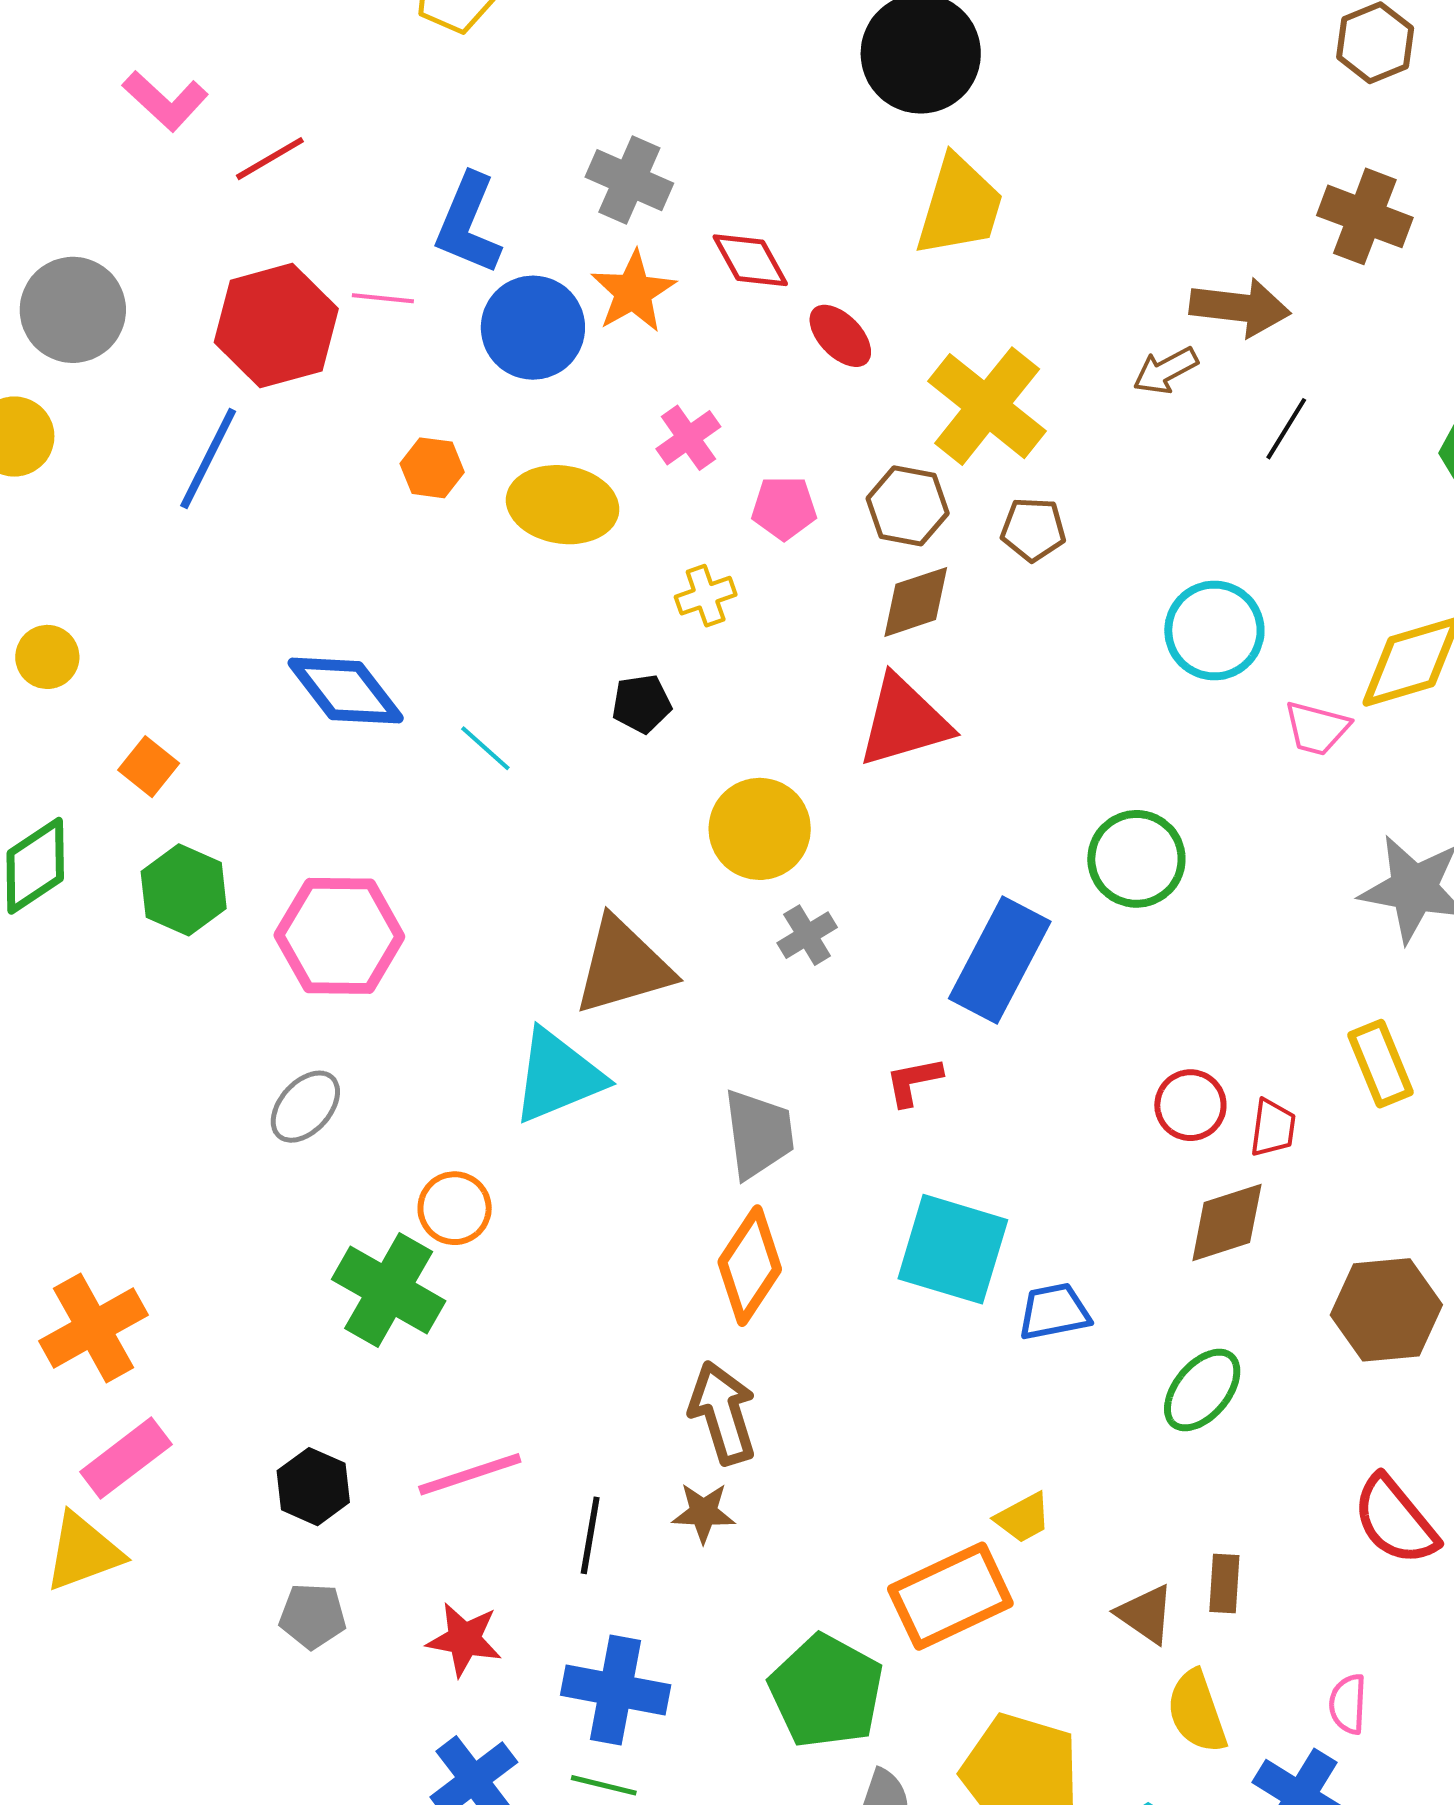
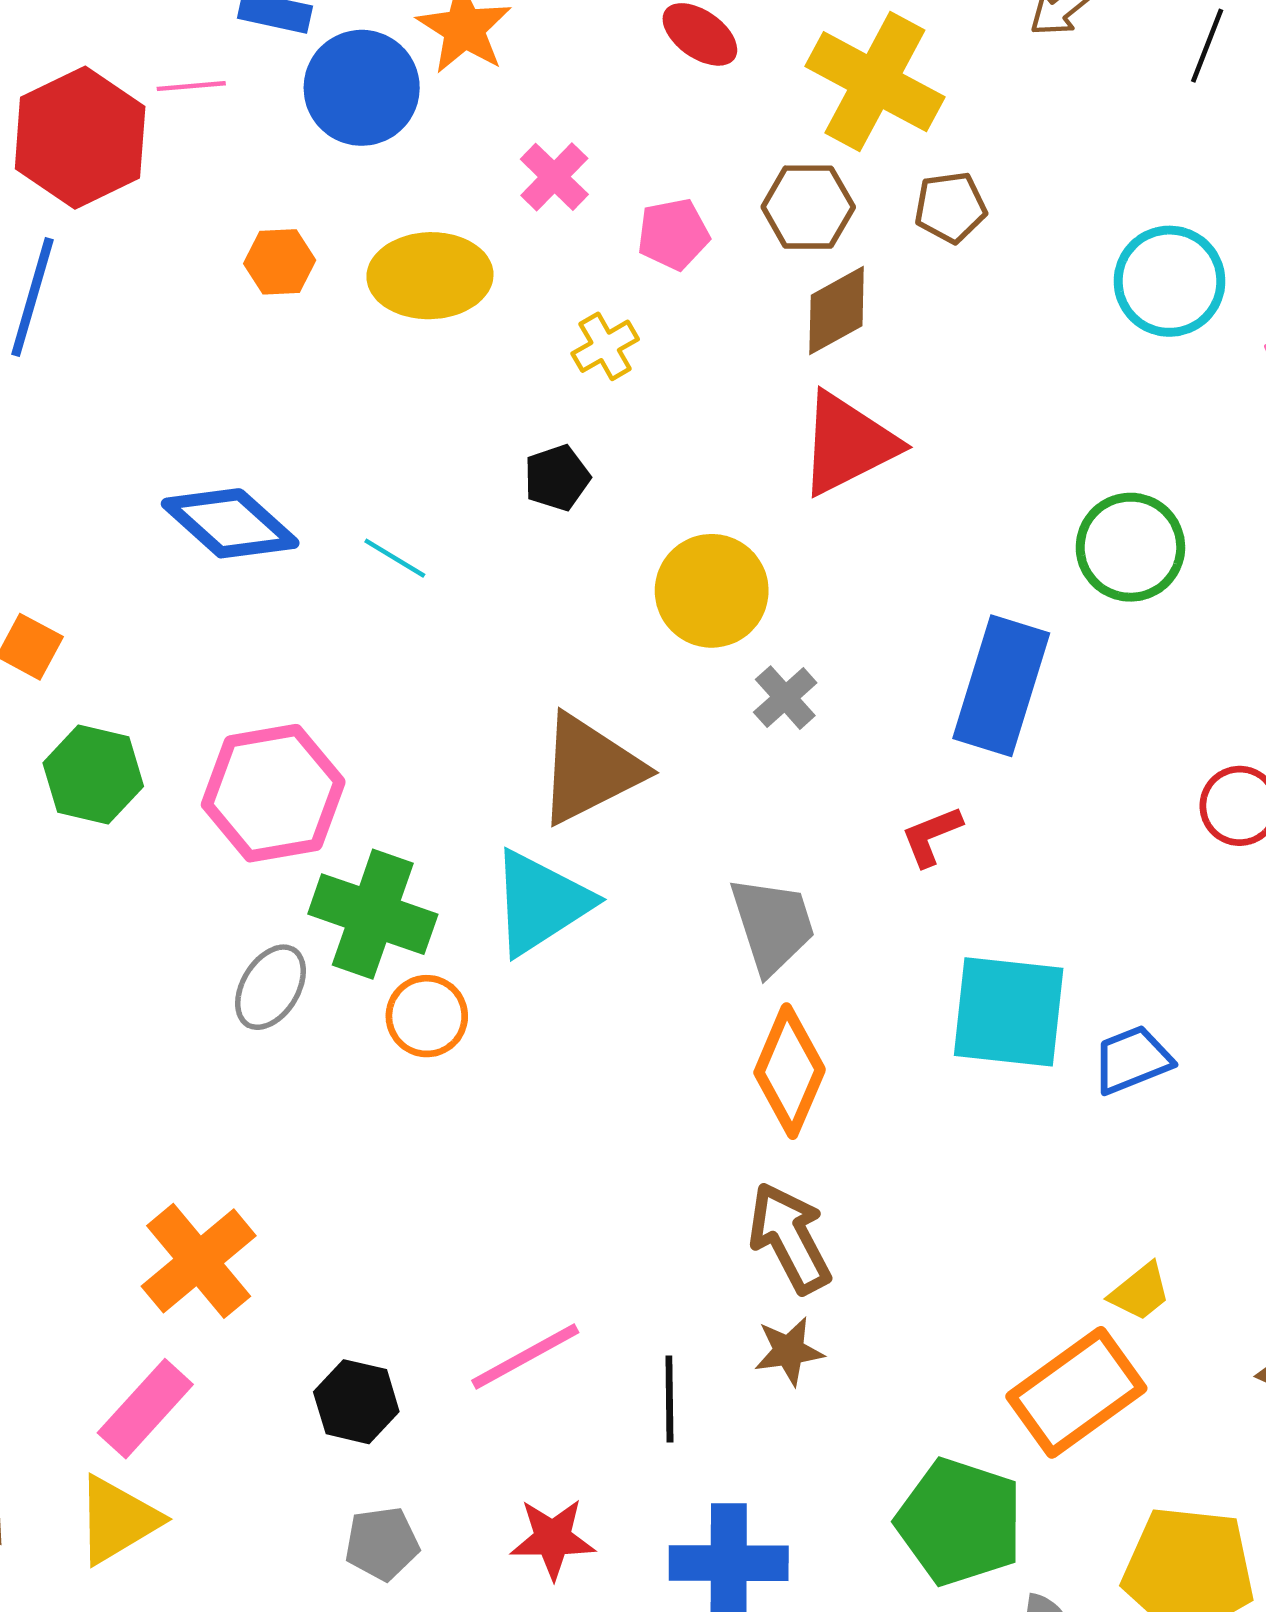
orange circle: (455, 1208) -> (427, 1016), moved
green cross: (389, 1290) -> (373, 914), moved
orange cross: (94, 1328) -> (199, 1261), moved

